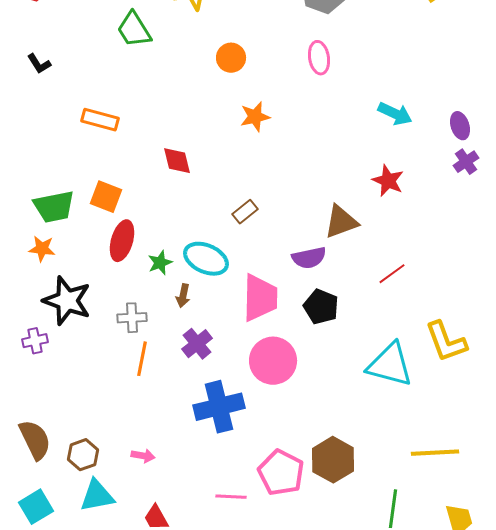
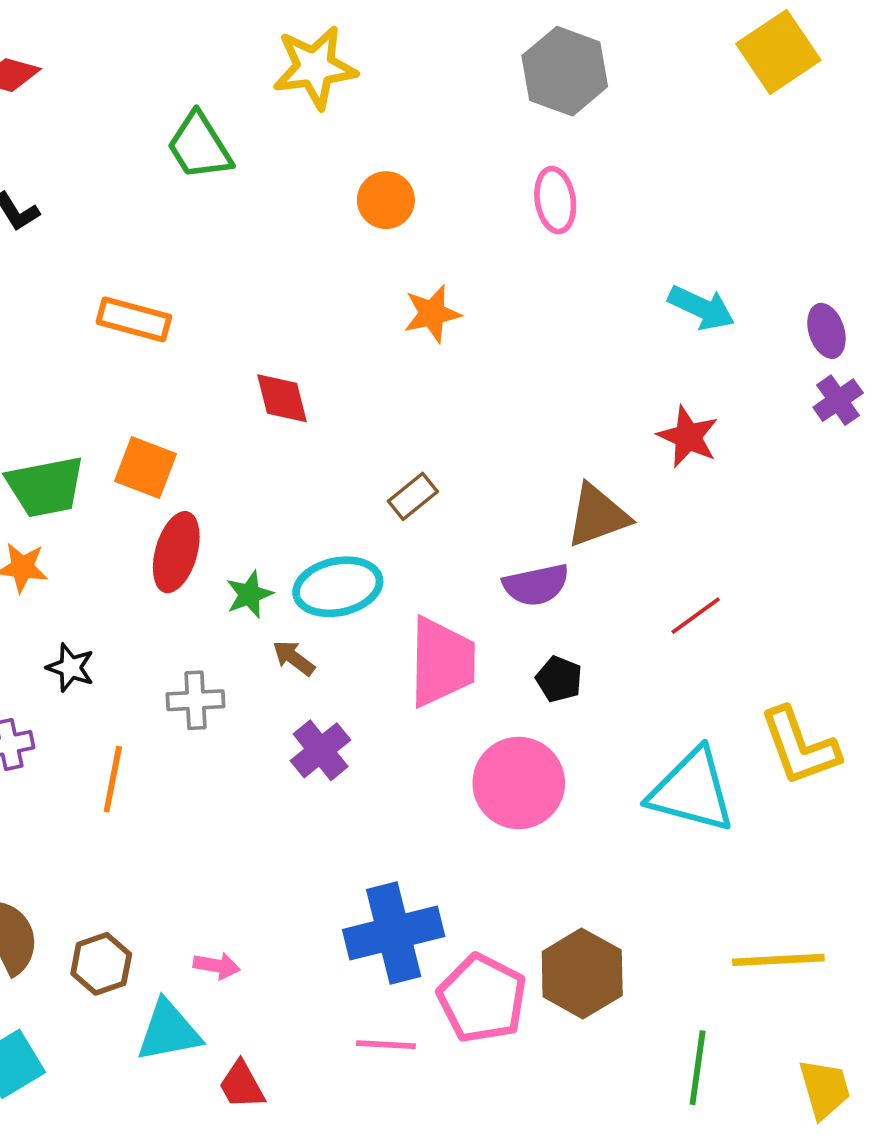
cyan ellipse: (206, 259) -> (338, 587), turned -36
brown arrow: (183, 296) -> (294, 658), turned 115
black star: (67, 301) -> (70, 668), size x0.5
black pentagon: (321, 307) -> (559, 679), size x0.7
orange line: (142, 359) -> (113, 779), moved
pink circle: (273, 361) -> (519, 783), moved
blue cross: (219, 407) -> (394, 933), moved
cyan triangle: (97, 496) -> (169, 1031), moved

